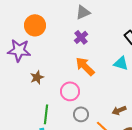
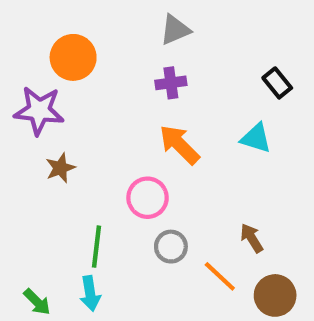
purple cross: (81, 37) -> (171, 83), turned 32
brown star: (37, 77) -> (60, 168), moved
brown arrow: (119, 110) -> (252, 238), turned 80

